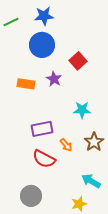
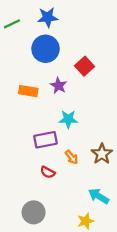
cyan star: (82, 110) -> (68, 119), moved
red semicircle: (44, 159) -> (48, 172), size x0.6

